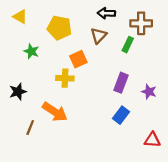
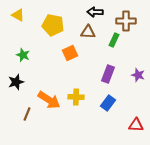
brown triangle: (99, 36) -> (88, 32), turned 49
green star: (31, 51) -> (23, 55), moved
yellow cross: (65, 78) -> (76, 97), moved
purple star: (149, 92) -> (138, 75), moved

